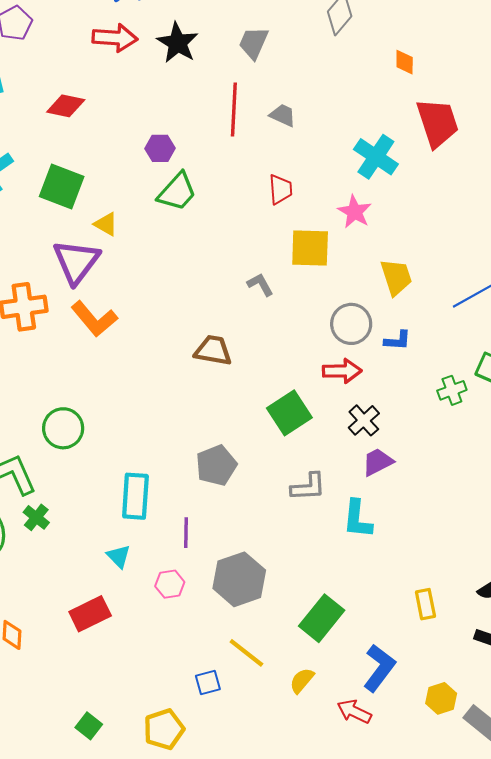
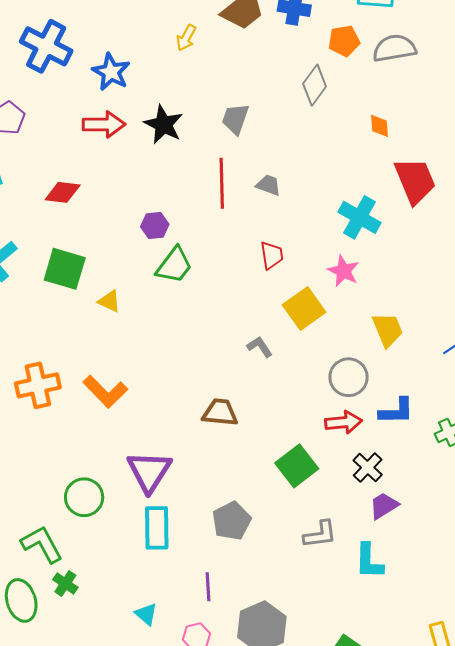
yellow square: (310, 248) -> (304, 309), turned -33
purple triangle: (76, 262) -> (149, 471), moved
blue L-shape: (397, 340) -> (396, 411), moved, size x1.4
cyan rectangle: (135, 496) -> (157, 528), moved

